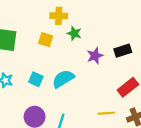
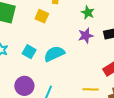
green star: (74, 33) -> (88, 13), moved

